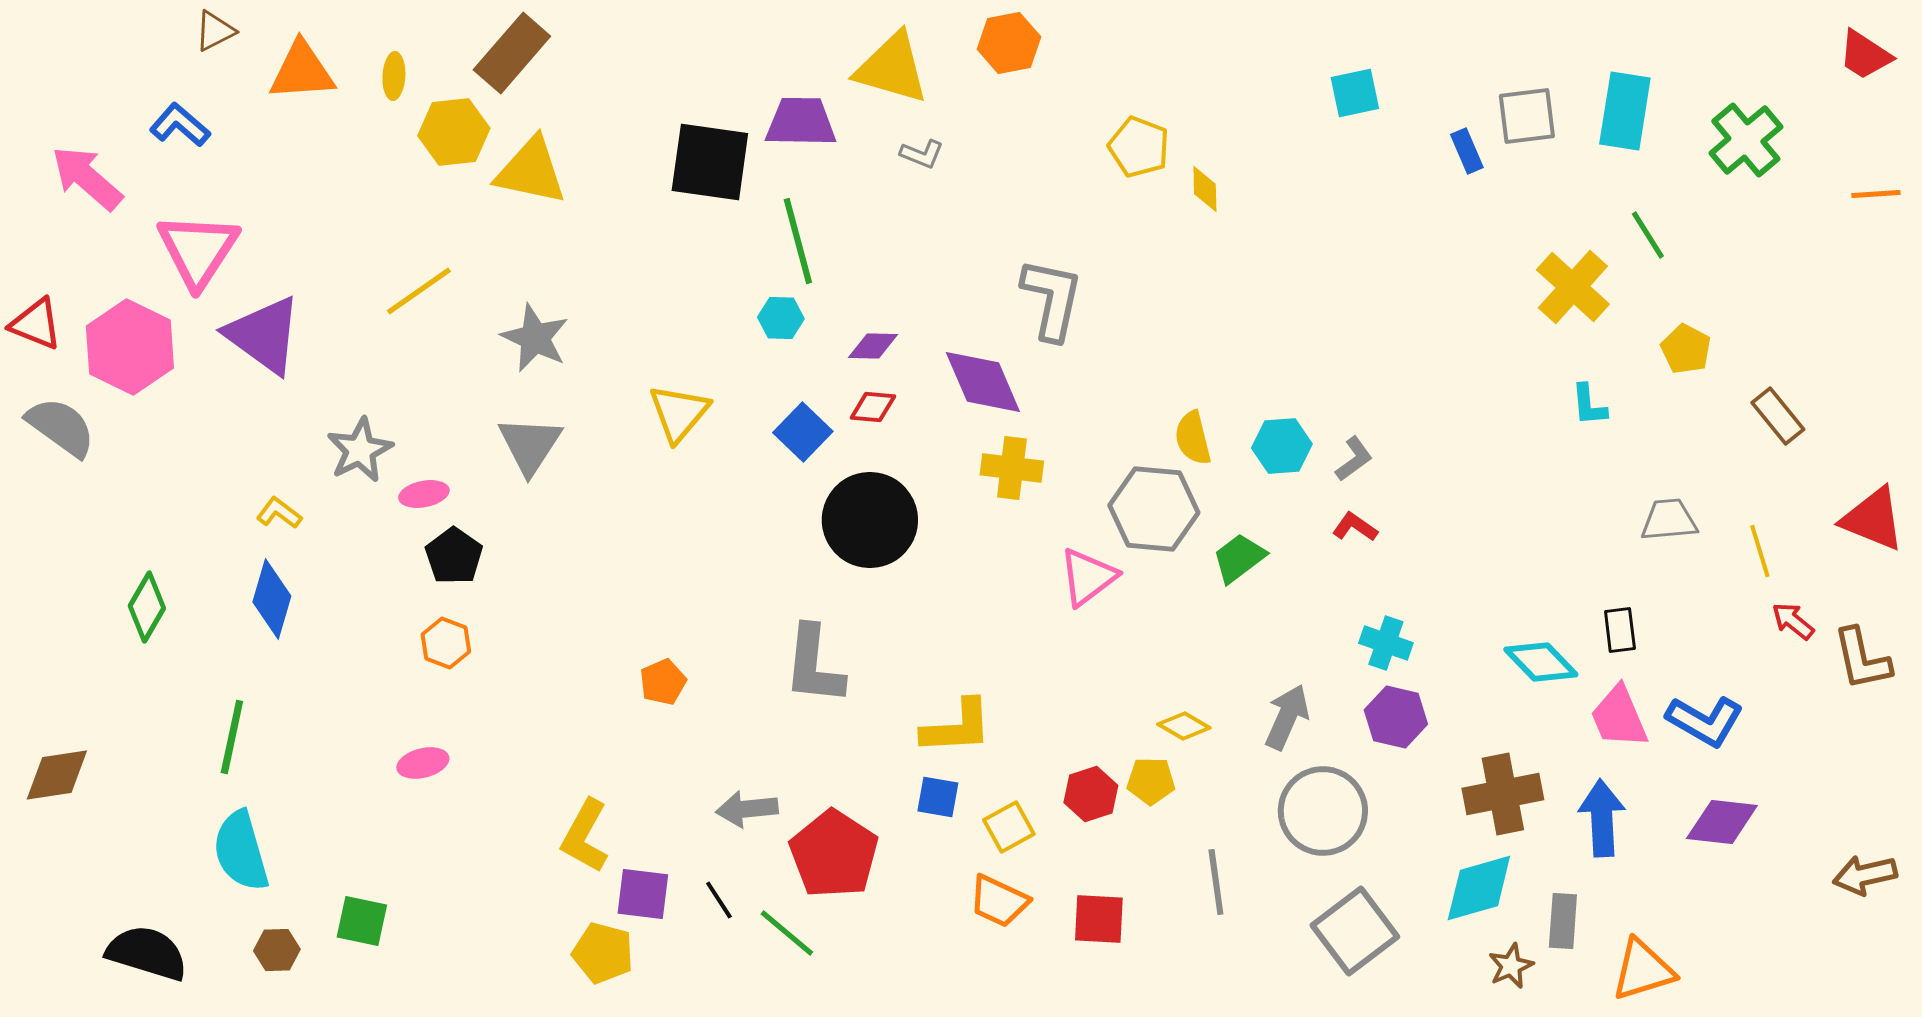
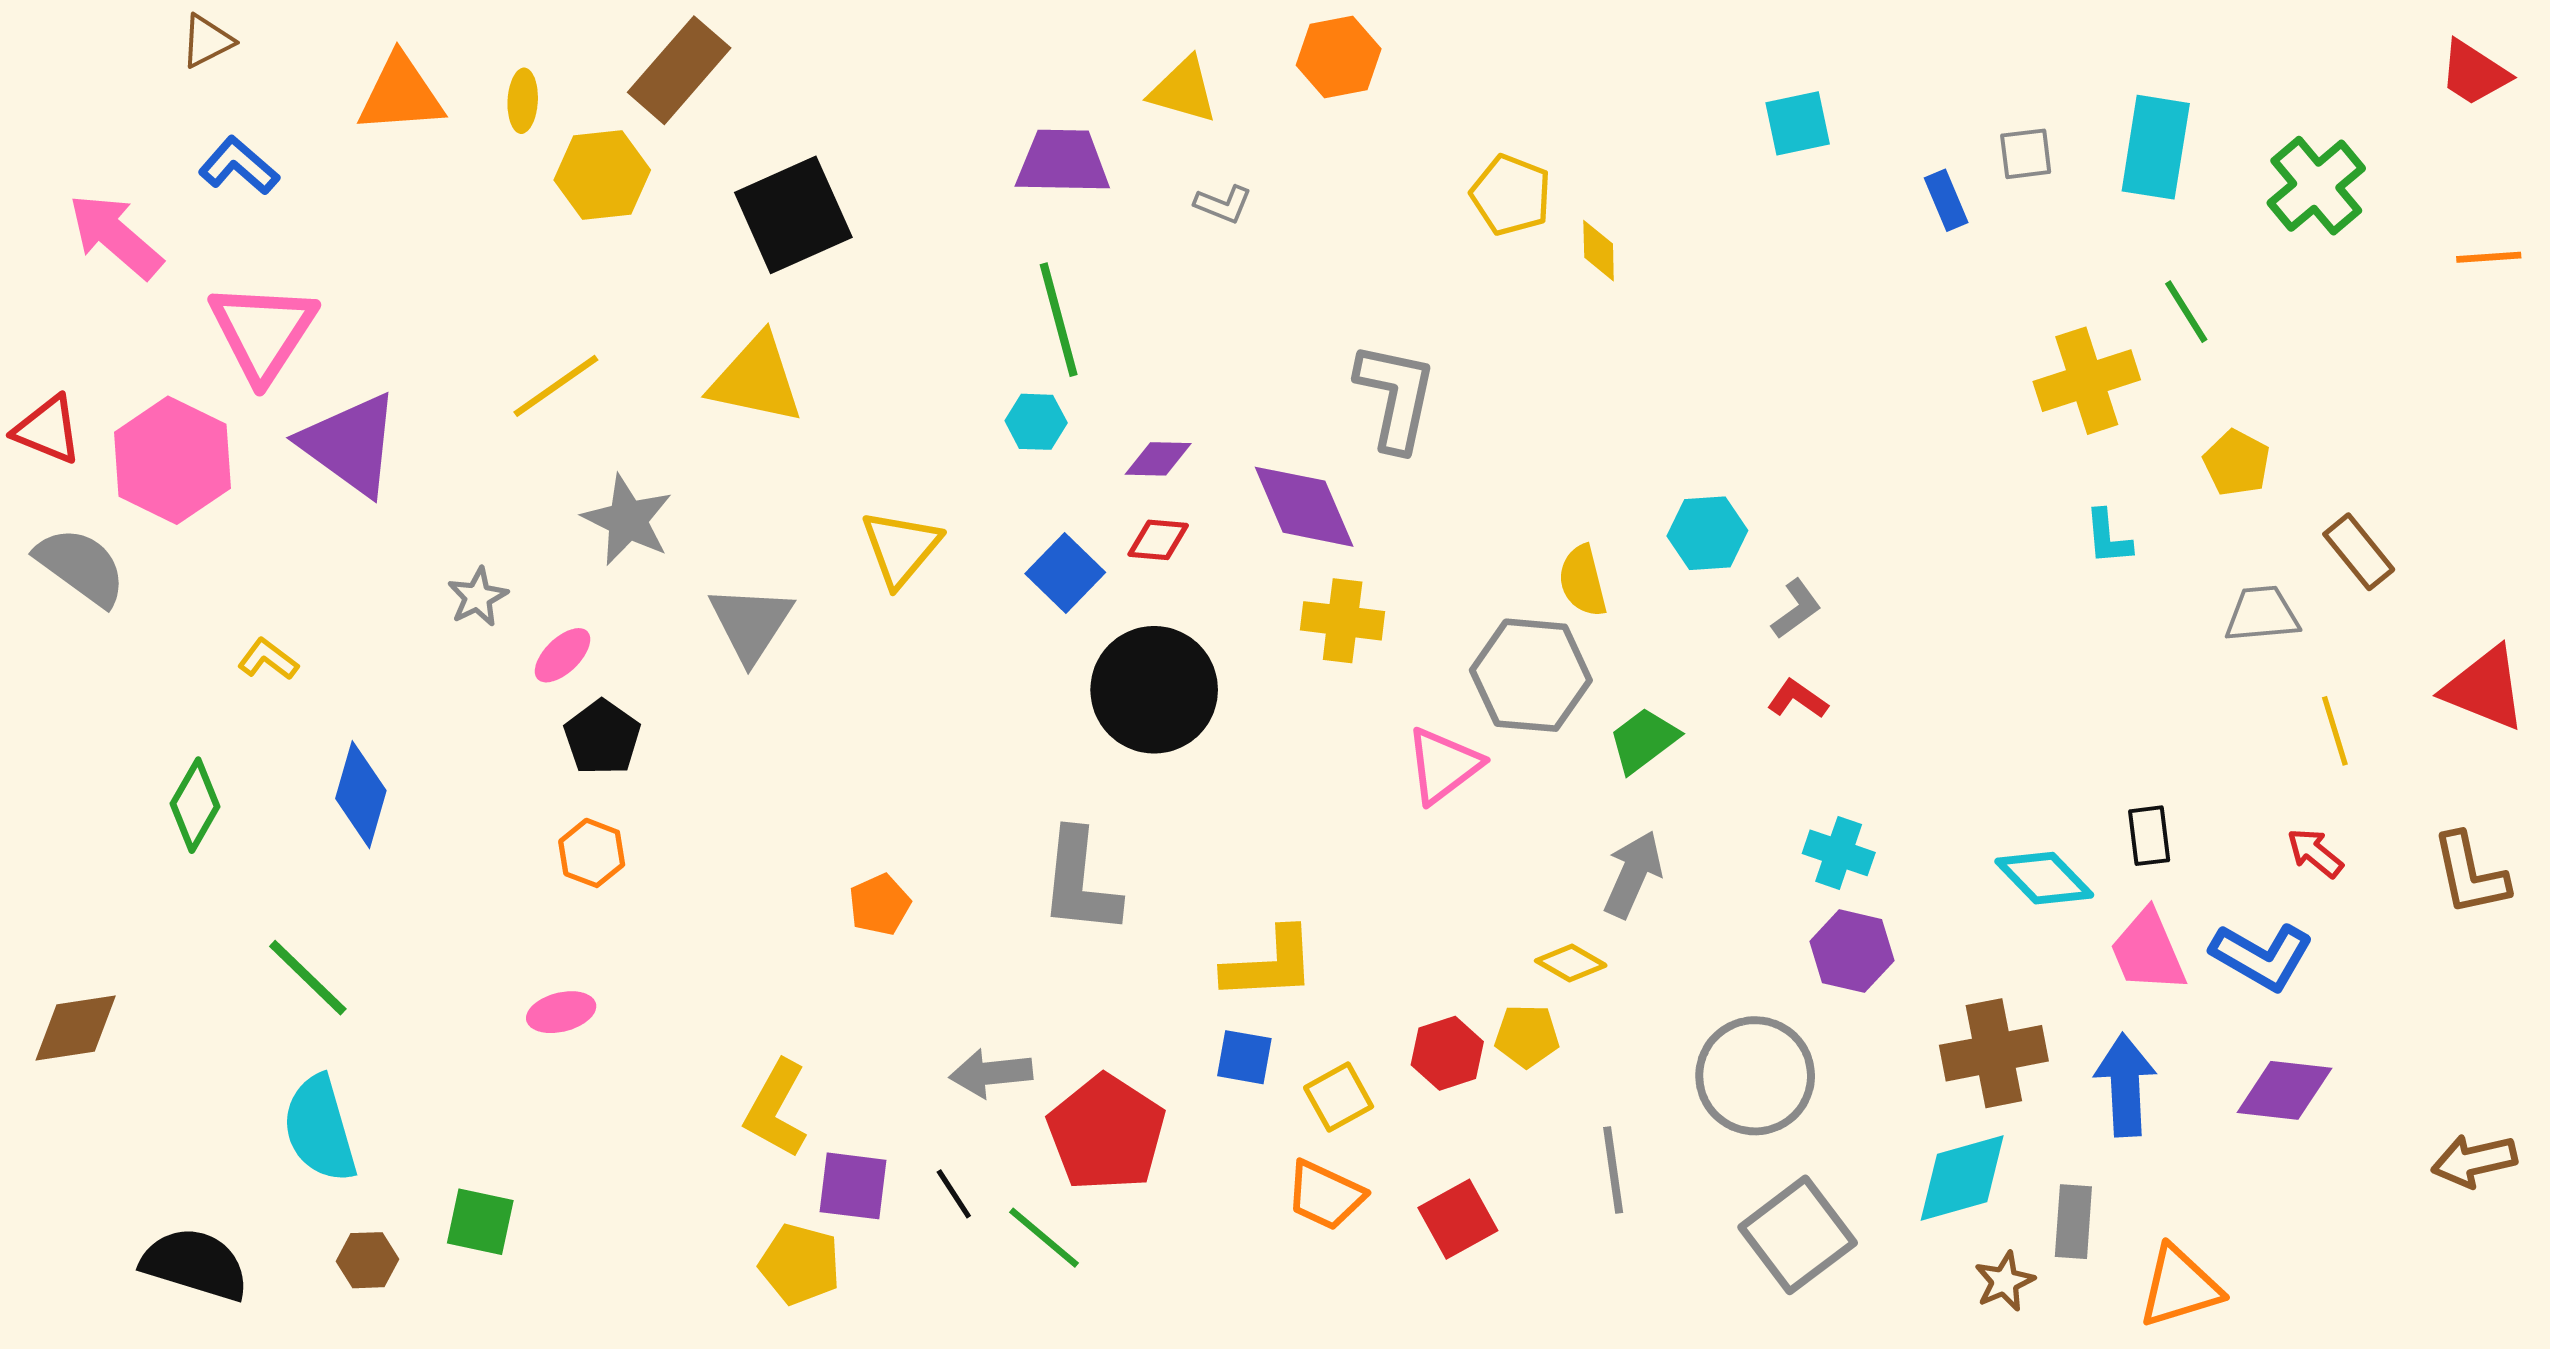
brown triangle: (215, 31) -> (207, 41), moved
yellow triangle: (892, 68) -> (1183, 90), size x0.7
gray square: (1527, 116) -> (2026, 154), size x0.7
black square: (710, 162) -> (793, 215), moved, turned -32
yellow triangle: (531, 171) -> (756, 379), moved
yellow cross: (1573, 287) -> (2087, 381), turned 30
gray star: (535, 338) -> (627, 520), moved
gray triangle: (530, 445) -> (751, 623), moved
cyan hexagon: (1282, 446) -> (1707, 533), moved
gray star: (360, 450) -> (478, 597), size x0.7
pink ellipse: (424, 494) -> (562, 655), turned -33
yellow L-shape: (279, 513) -> (268, 659), moved
gray trapezoid: (1669, 520) -> (2262, 614), moved
red arrow: (1793, 621) -> (2315, 853), moved
gray arrow: (1287, 717) -> (1633, 874), moved
green line: (232, 737) -> (308, 978), turned -58
red square: (1099, 919) -> (1458, 1219), turned -32

